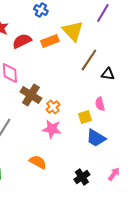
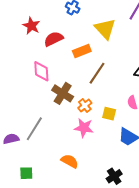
orange rectangle: (50, 41) -> (82, 51), moved
brown line: (89, 60) -> (97, 73), moved
yellow square: (85, 117) -> (109, 114), moved, turned 32

